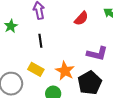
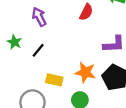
black line: (40, 41) -> (38, 50), moved, turned 64

